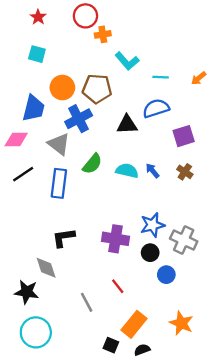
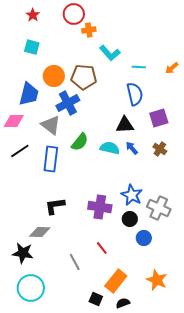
blue semicircle: (156, 108) -> (135, 94), turned 95
black triangle: (127, 124) -> (125, 125), moved
blue star: (152, 225) -> (132, 195), turned -30
gray diamond: (46, 268) -> (40, 232), turned -70

